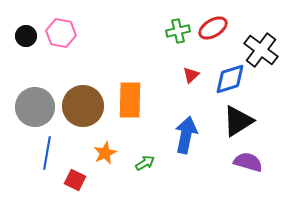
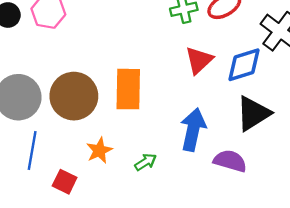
red triangle: (191, 75) -> (199, 60), size x1.5
purple semicircle: (248, 162) -> (230, 161), moved

